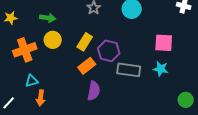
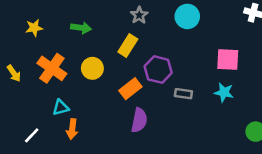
yellow circle: (53, 40) -> (92, 68), moved
yellow rectangle: (85, 42) -> (128, 46), moved
orange cross: (25, 50) -> (52, 68), turned -35
gray rectangle: (129, 70) -> (183, 94), size x0.6

